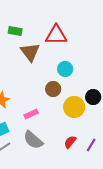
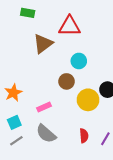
green rectangle: (15, 31) -> (28, 13), moved
brown triangle: (30, 52) -> (43, 44), turned 30
red semicircle: (70, 142) -> (84, 136), turned 136

